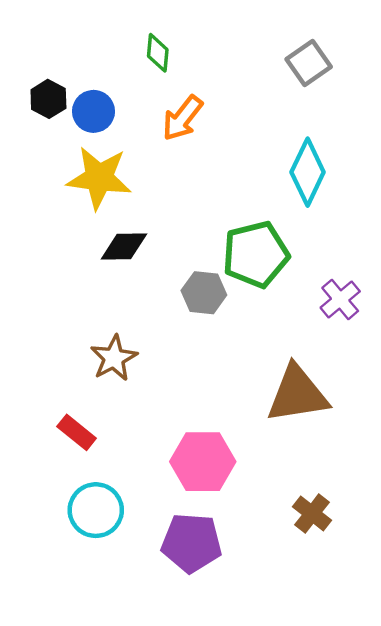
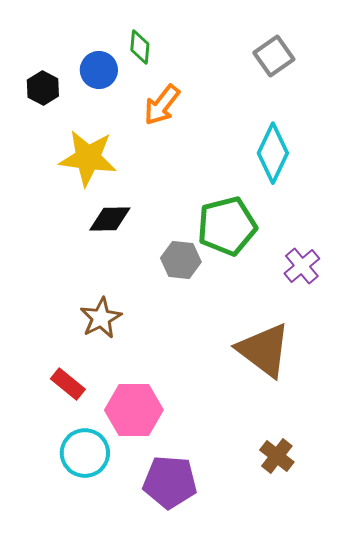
blue circle: (93, 111) -> (99, 70), moved
brown triangle: (297, 394) -> (264, 350), turned 46
pink hexagon: (203, 462) -> (134, 410), moved

